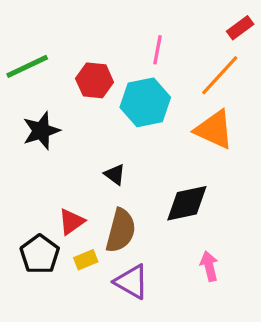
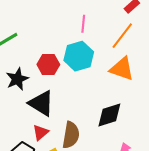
red hexagon: (95, 80) -> (48, 65), moved
black triangle: (115, 174) -> (41, 103), moved, size x2.0

